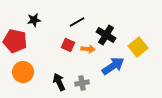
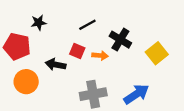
blue arrow: (113, 66) -> (136, 94), moved
black arrow: (59, 82) -> (56, 65), moved, turned -54
gray cross: (82, 83) -> (93, 94), size x1.6

